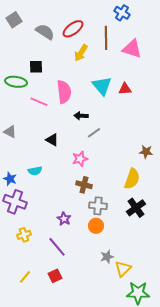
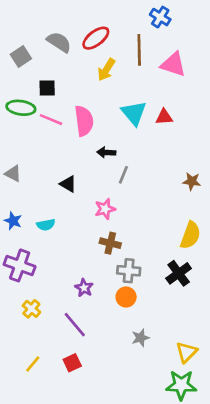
gray square: (14, 20) -> (21, 57), moved
pink line: (39, 102) -> (51, 120), moved
gray line: (94, 133) -> (123, 175), turned -32
brown star: (146, 152) -> (192, 181), moved
blue star: (10, 179) -> (13, 221), moved
yellow semicircle: (132, 179) -> (190, 235), moved
yellow cross: (24, 235) -> (31, 309), turned -32
yellow triangle: (123, 269) -> (186, 352), moved

